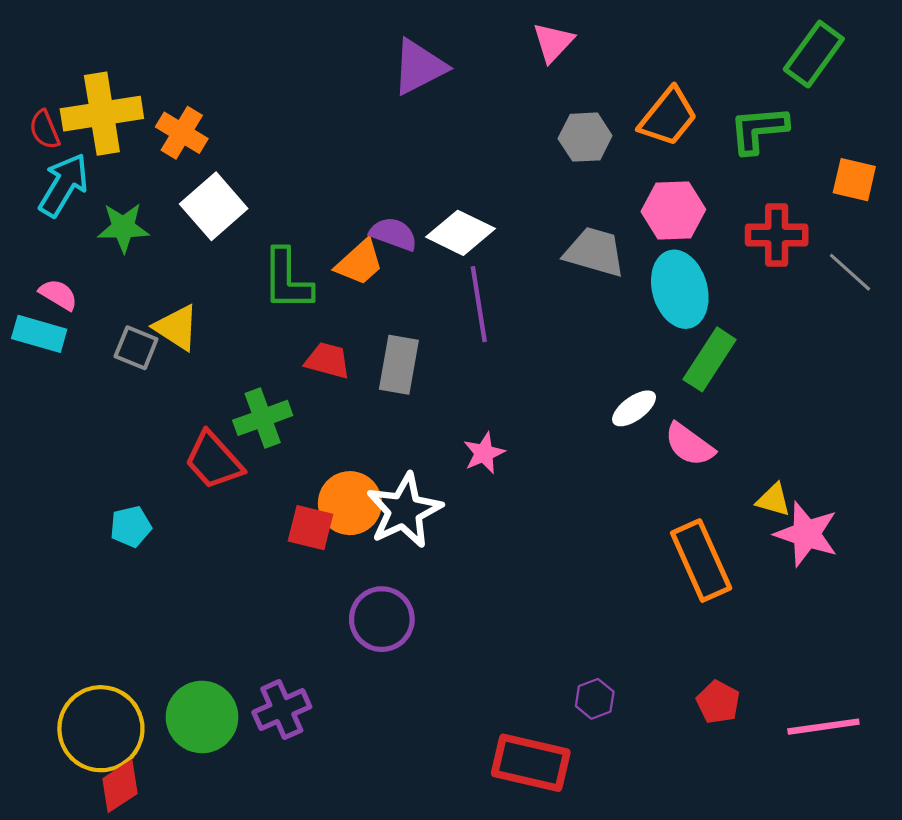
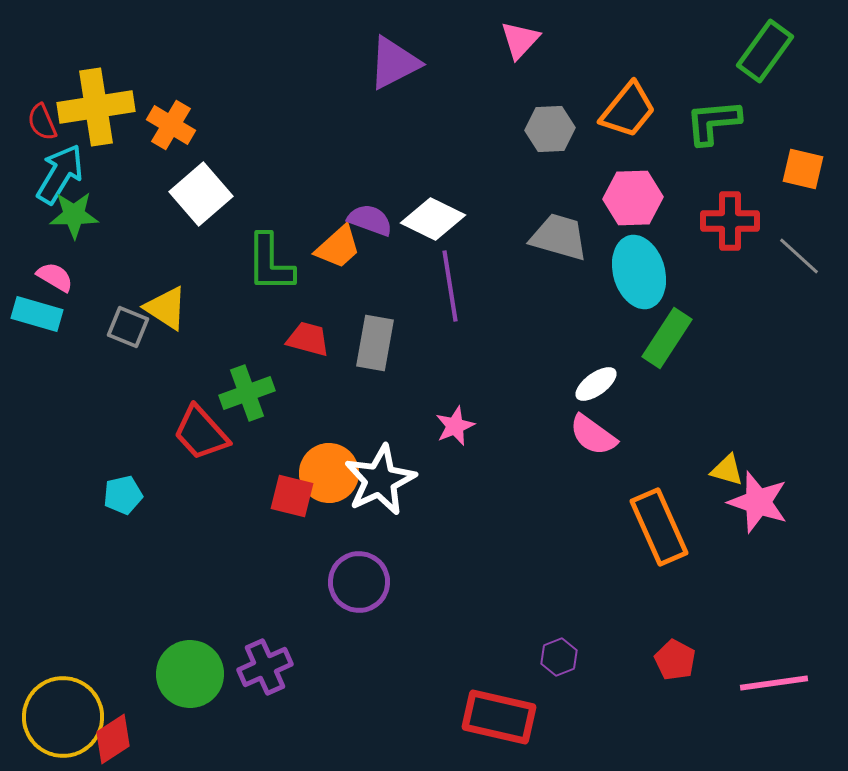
green star: (123, 228) -> (74, 215), moved
pink semicircle: (689, 445) -> (593, 435), moved
yellow circle: (101, 729) -> (63, 717), moved

